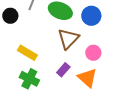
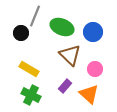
black circle: (10, 16) -> (21, 33), moved
brown triangle: (68, 39) -> (70, 55), turned -30

